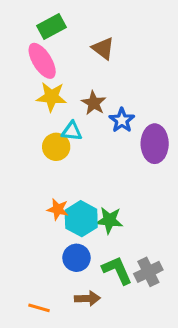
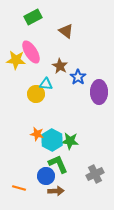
pink ellipse: (42, 61) -> (31, 52), moved
yellow star: (51, 97) -> (16, 60), moved
blue circle: (76, 258) -> (46, 176), moved
green L-shape: (117, 270) -> (58, 164), moved
orange line: (39, 308) -> (19, 188), moved

